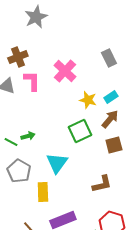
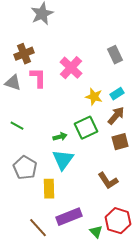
green arrow: (28, 136) -> (60, 137), moved
green line: (11, 142) -> (17, 126), moved
brown L-shape: (102, 184) -> (108, 181), turned 70

